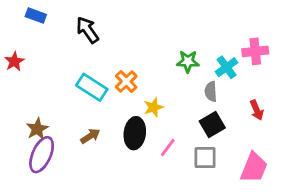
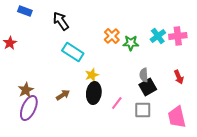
cyan cross: (227, 67) -> (158, 36), moved
orange cross: (126, 82) -> (112, 36), moved
cyan rectangle: (92, 87) -> (73, 52), moved
gray semicircle: (211, 92) -> (144, 75), moved
yellow star: (153, 107) -> (92, 75), moved
pink trapezoid: (254, 168) -> (177, 117), turned 145

